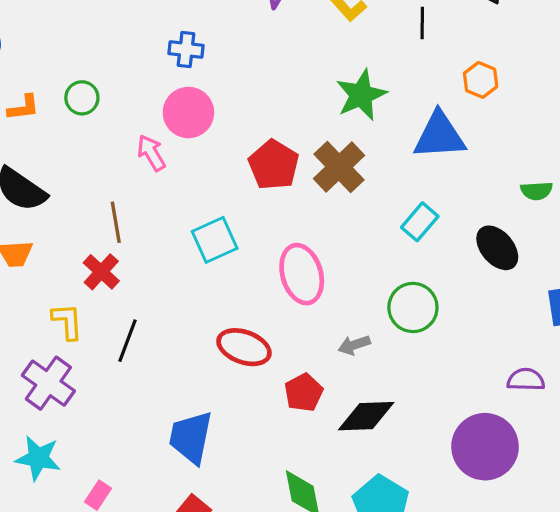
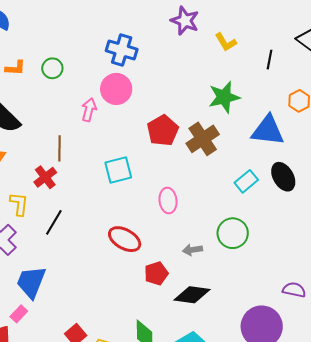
blue cross: (186, 50) -> (122, 50), size x1.4
pink arrow: (151, 153) -> (89, 110), turned 35
black ellipse: (497, 248) -> (283, 177), moved
pink ellipse: (302, 274) -> (168, 201), size x0.7
blue trapezoid: (191, 437) -> (31, 282), moved

